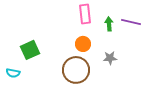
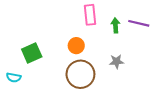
orange circle: (83, 44) -> (76, 46), moved

